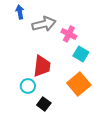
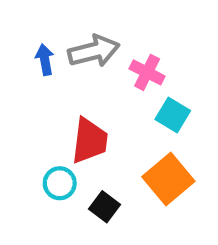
blue arrow: (20, 12) -> (45, 60), moved
black square: (44, 104) -> (104, 207), moved

